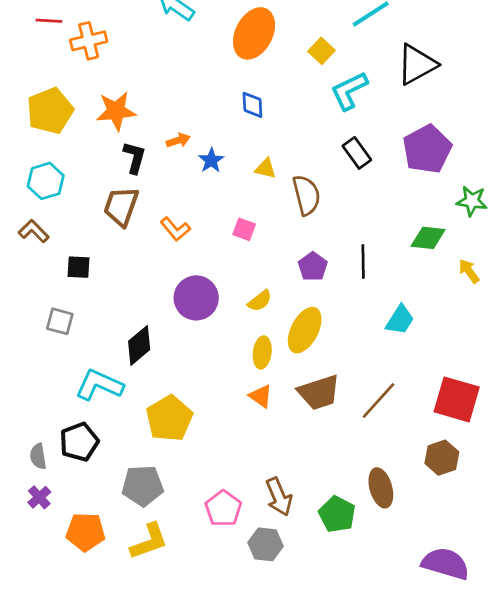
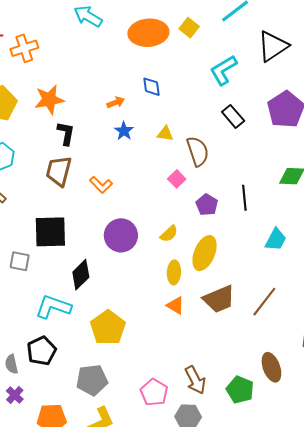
orange ellipse: (254, 33) -> (148, 33), turned 63
yellow square: (321, 51) -> (189, 28), moved
orange arrow: (178, 140) -> (116, 102), moved
pink square: (244, 229) -> (177, 179), moved, turned 30
black square: (78, 267) -> (50, 232), moved, size x1.8

